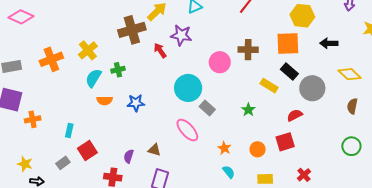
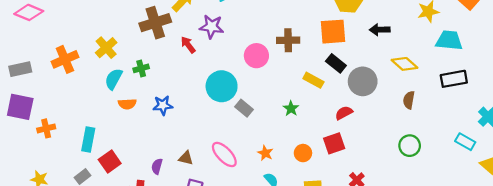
cyan rectangle: (69, 130) -> (88, 139), size x1.5
pink ellipse: (187, 130) -> (224, 154), moved

